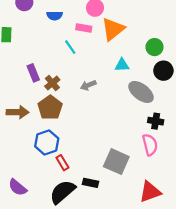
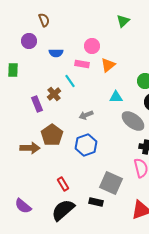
orange triangle: (113, 29) -> (108, 65), size x0.7
brown cross: (52, 83) -> (54, 94), moved
brown arrow: (18, 112) -> (30, 148), moved
blue hexagon: (47, 142) -> (86, 145), moved
black rectangle: (91, 183) -> (96, 202), moved

